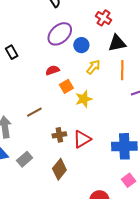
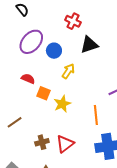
red semicircle: (53, 70) -> (28, 79), turned 48
orange line: (122, 70) -> (96, 115), moved
orange square: (66, 86) -> (44, 93), turned -32

